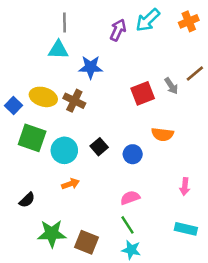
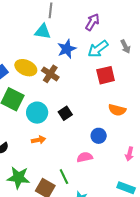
cyan arrow: (148, 20) -> (98, 49), moved
blue star: (91, 67) -> (67, 49), turned -30
gray arrow: (171, 86) -> (125, 47), moved
blue circle: (133, 154) -> (99, 136), moved
green line: (128, 225) -> (64, 177), moved

